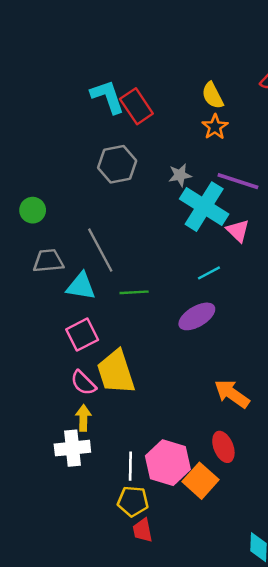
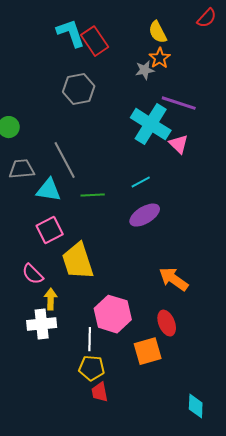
gray star: (180, 175) -> (145, 70), moved
cyan line: (209, 273) -> (141, 182), moved
pink semicircle: (83, 383) -> (33, 274), moved
pink hexagon: (168, 463) -> (113, 314), moved
orange square: (200, 481) -> (148, 351), turned 32

